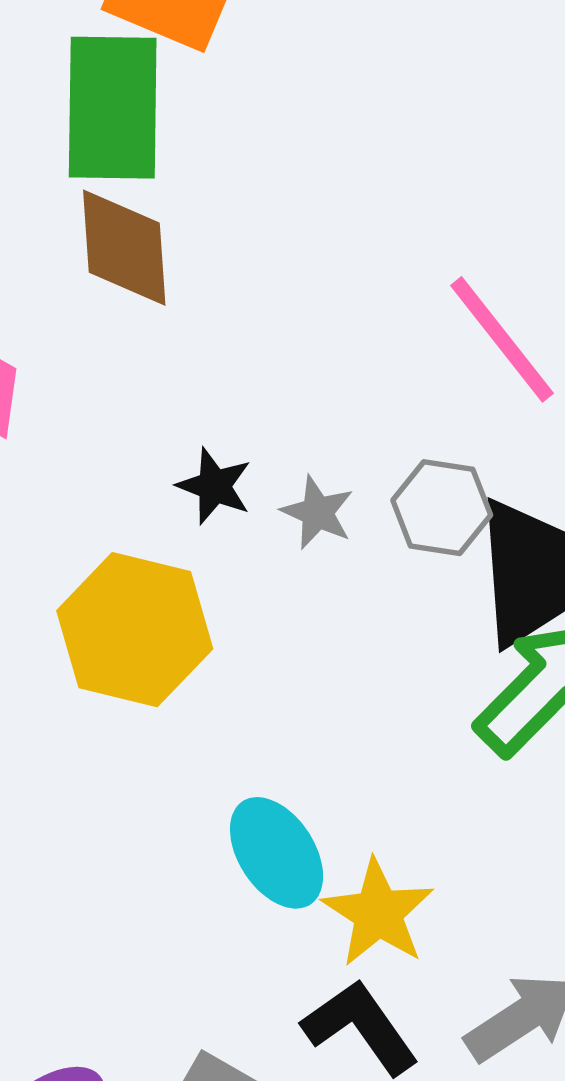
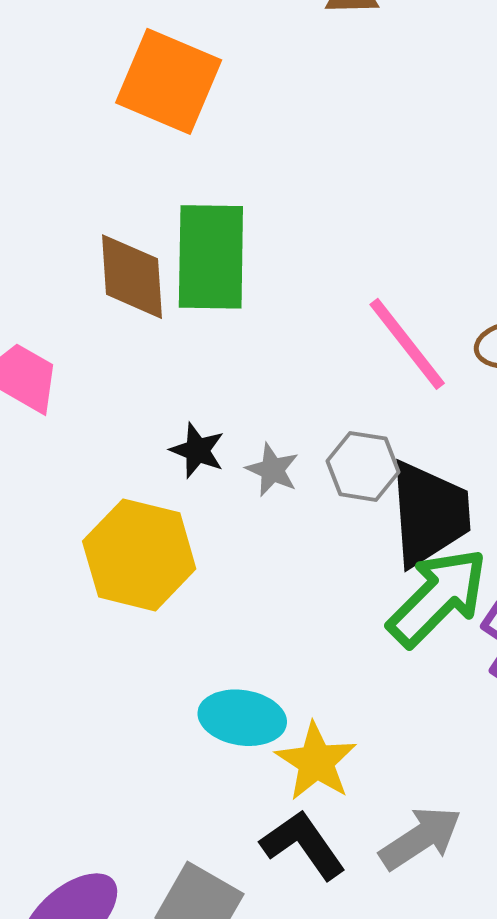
green rectangle: (113, 108) -> (211, 257), moved
cyan ellipse: (277, 853) -> (242, 718), turned -48

